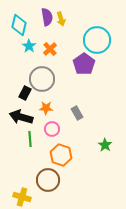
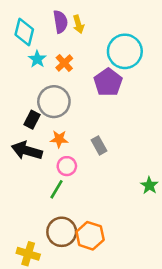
green line: (30, 139) -> (57, 189), moved, turned 35
green star: (105, 145) -> (149, 185), moved
orange hexagon: (61, 155) -> (90, 236), moved

